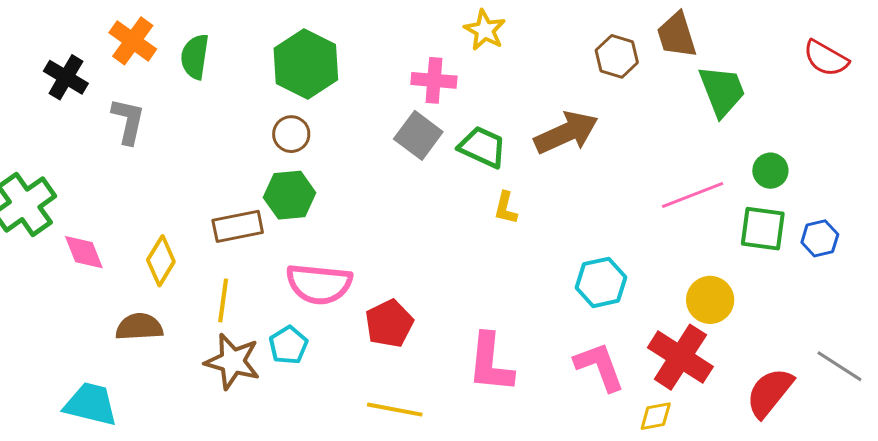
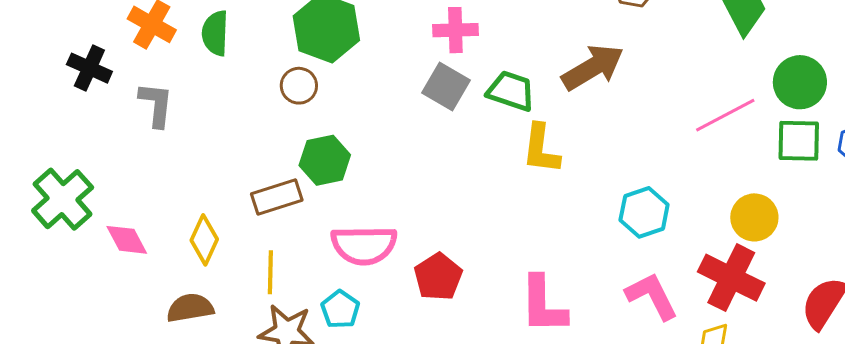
brown circle: (291, 134) -> (299, 86), moved
green circle: (770, 171) -> (800, 82), size x1.5
yellow L-shape: (506, 208) -> (541, 149), size x1.6

